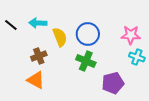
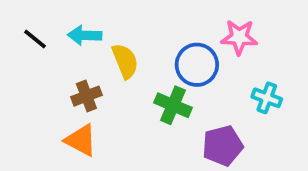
blue circle: (88, 34) -> (197, 65), moved
pink star: (131, 35) -> (239, 37), moved

